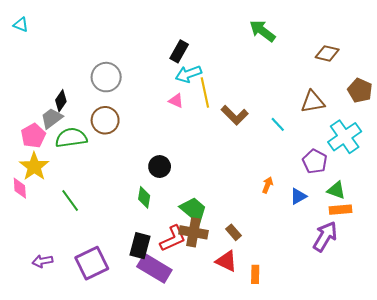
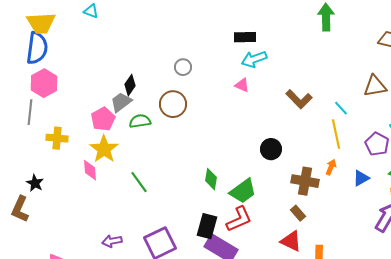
green arrow: (262, 31) -> (326, 17), turned 52
black rectangle: (179, 51) -> (245, 37), turned 60
gray circle: (106, 77) -> (183, 67), moved, size x0.6
yellow line: (205, 93) -> (336, 134), moved
green semicircle: (71, 138) -> (140, 121), size x0.7
black circle: (160, 167) -> (271, 149), moved
green trapezoid: (193, 210) -> (243, 191), moved, turned 104
brown cross: (193, 232) -> (305, 181), moved

